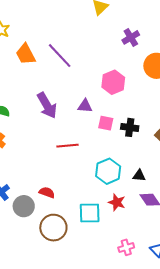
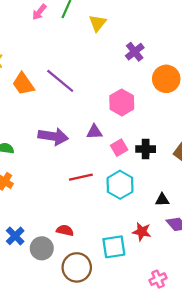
purple arrow: (47, 105) -> (53, 136), turned -44
pink square: (106, 123) -> (119, 148), turned -35
cyan hexagon: (108, 171) -> (120, 185), moved

